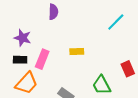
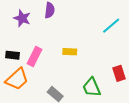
purple star: (23, 38) -> (22, 18), moved

